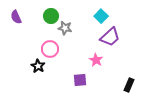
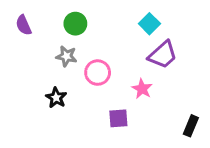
gray star: (65, 28) -> (67, 56), moved
pink circle: (50, 49) -> (98, 73), moved

